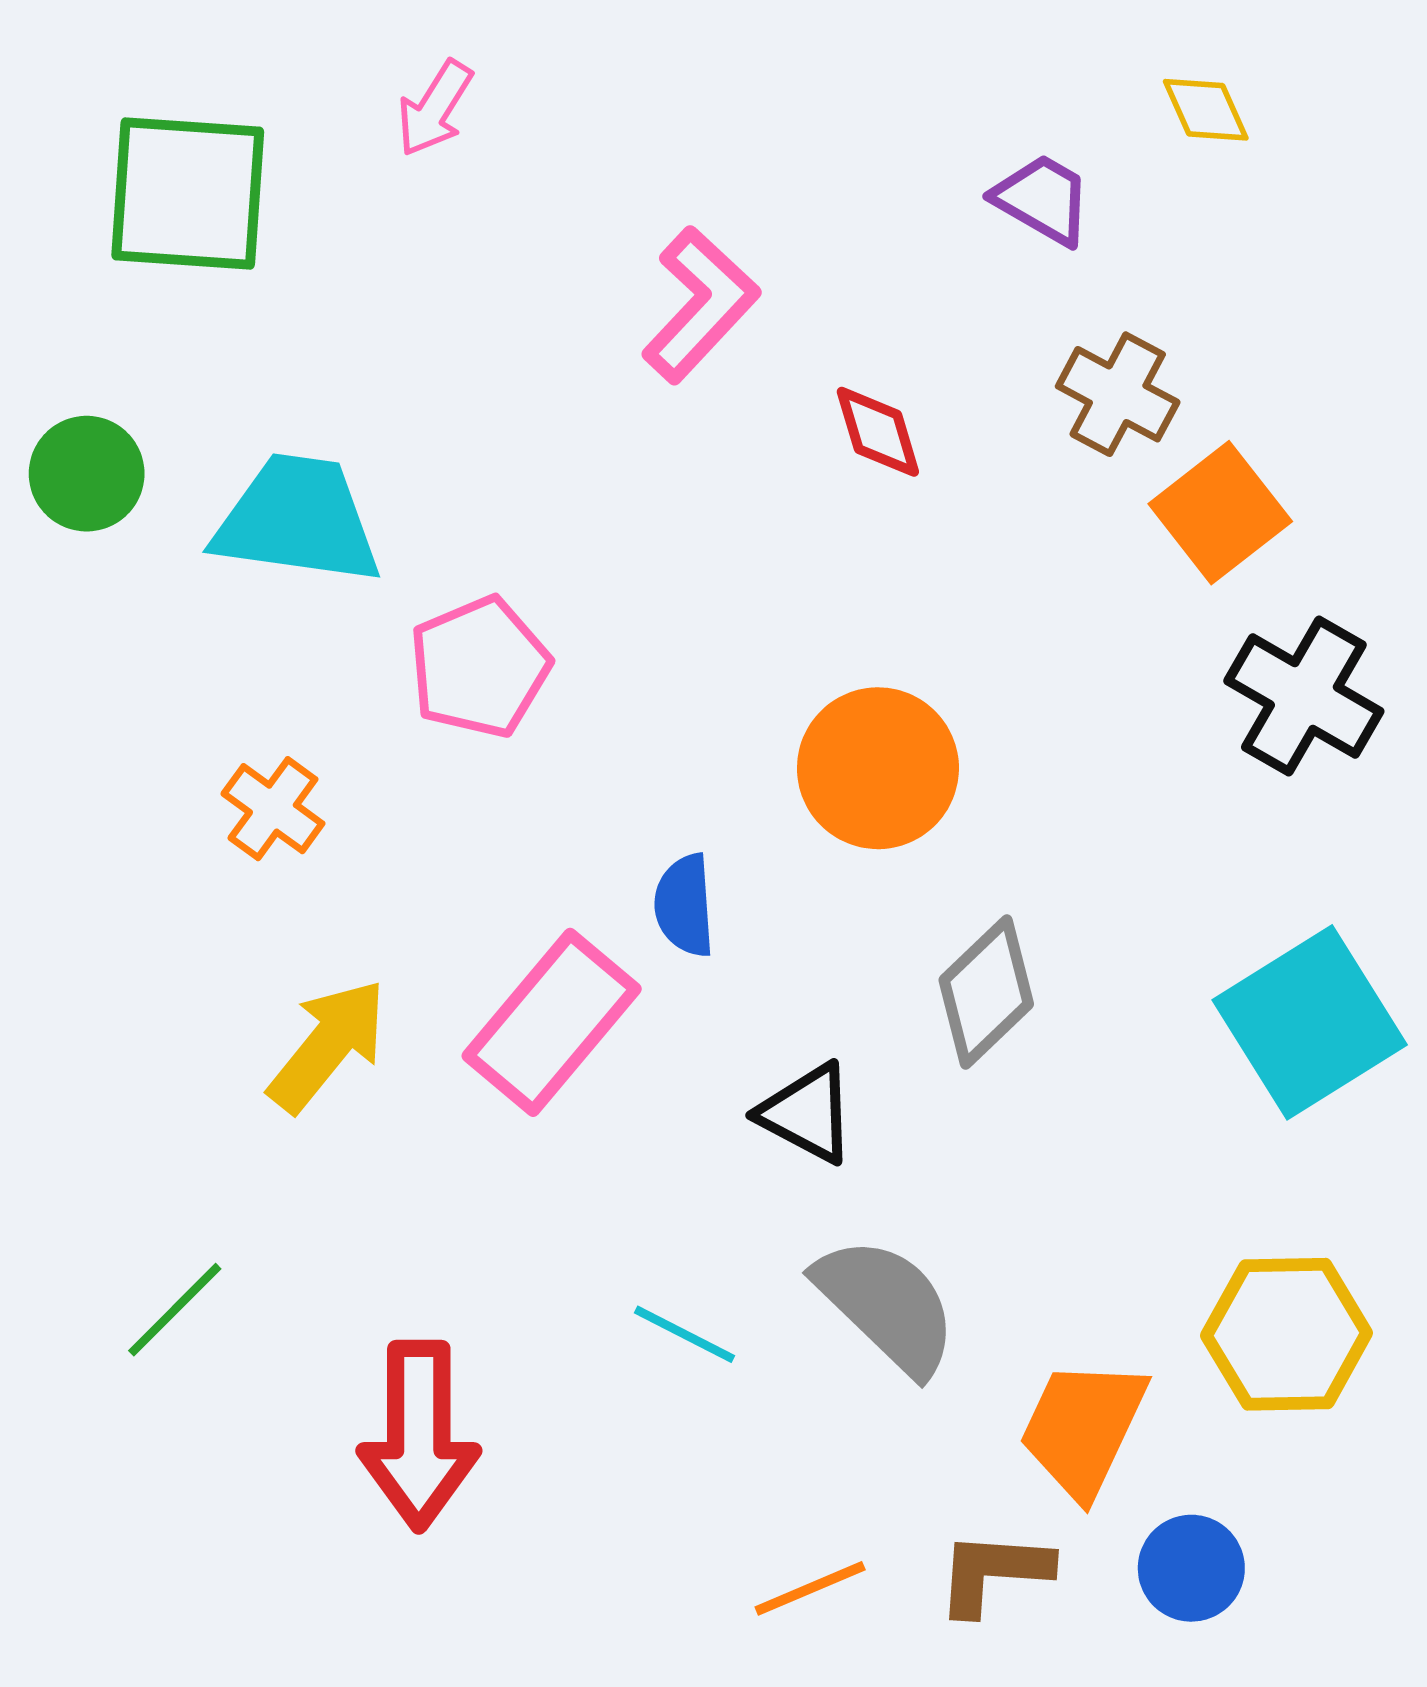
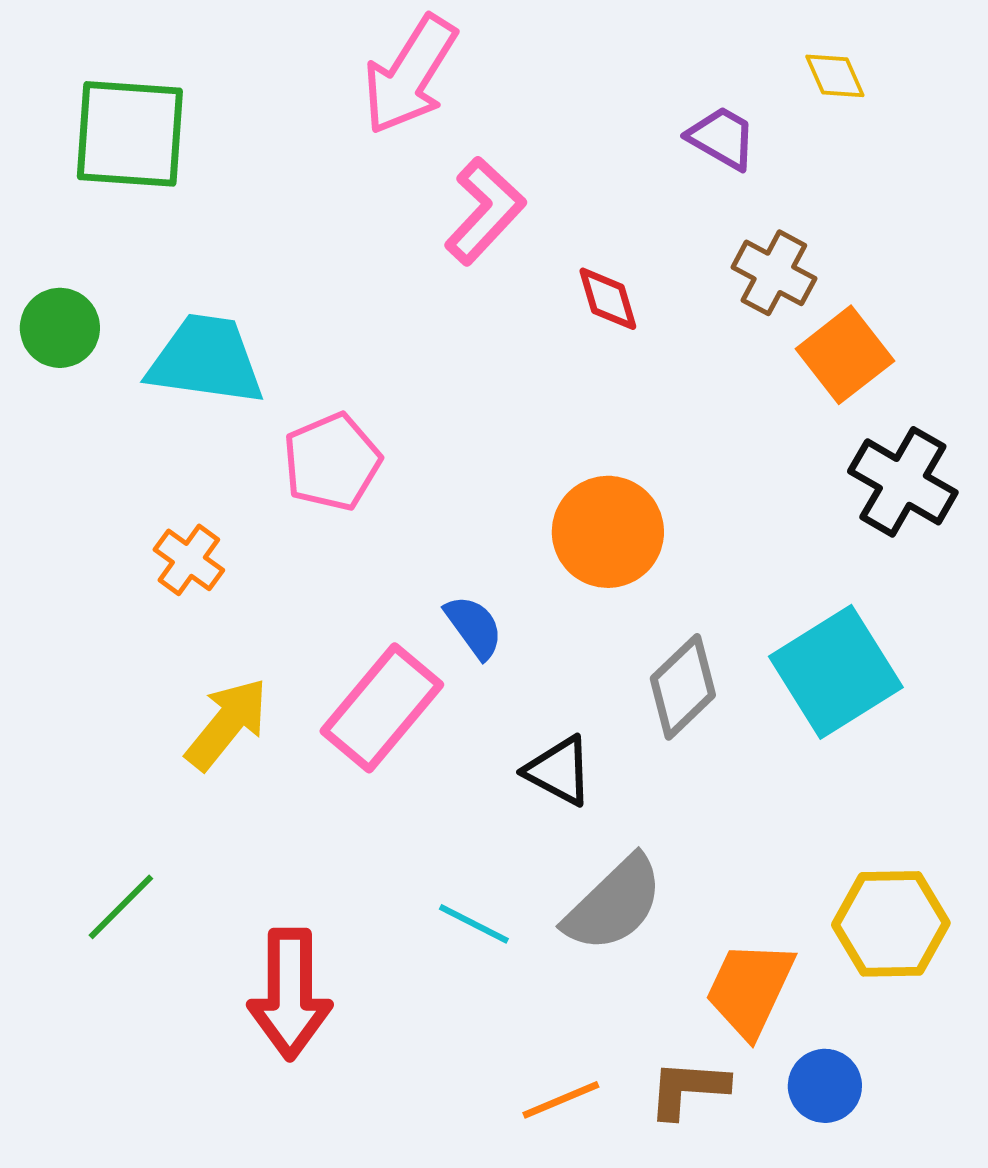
pink arrow: (435, 108) -> (410, 75), moved, size x1.8
blue semicircle: (684, 905) -> (474, 627), turned 148
cyan square: (1310, 1022) -> (836, 672), moved
gray semicircle: (887, 1305) -> (614, 904), turned 92

